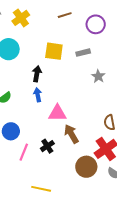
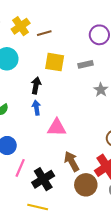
brown line: (65, 15) -> (44, 33), moved
brown arrow: (71, 134) -> (72, 161), moved
black cross: (47, 146) -> (43, 179), moved, size x1.5

